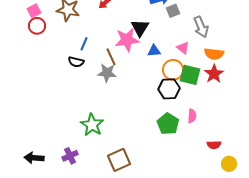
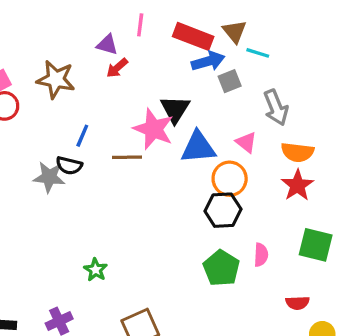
pink star: (127, 40) -> (153, 129), turned 30
blue triangle: (154, 51) -> (198, 147), size x1.6
brown line: (111, 57) -> (127, 157), turned -66
gray star: (107, 73) -> (49, 177), moved
green square: (190, 75) -> (316, 245), moved
green star: (92, 125) -> (96, 270), size x0.6

